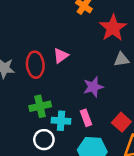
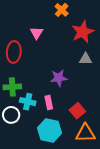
pink triangle: (61, 56) -> (37, 33), moved, turned -32

